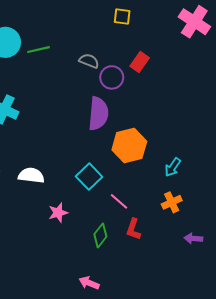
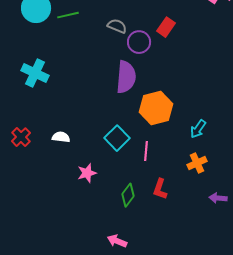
white semicircle: (31, 176) -> (61, 137), size x0.7
pink line: (119, 201) -> (146, 151), moved, turned 54

